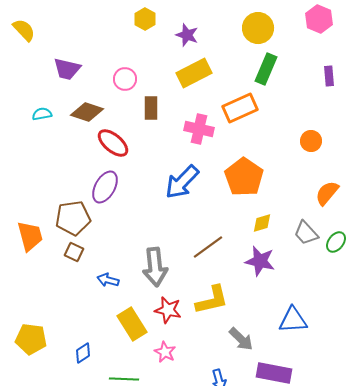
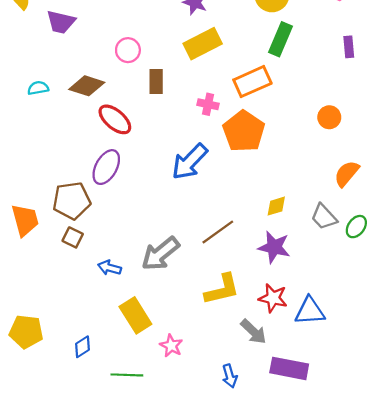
purple trapezoid: (67, 69) -> (61, 22), moved
pink cross: (199, 129) -> (208, 104), size x0.7
orange pentagon: (244, 177) -> (244, 131), moved
gray arrow: (155, 267) -> (160, 254), turned 57
red star: (168, 310) -> (273, 298), moved

